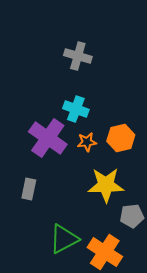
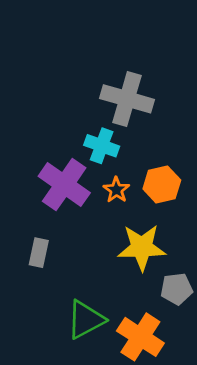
gray cross: (78, 56) -> (127, 99), moved, size x1.4
orange star: (87, 142) -> (116, 190), turned -30

